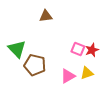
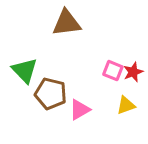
brown triangle: (46, 16) -> (67, 23), size x1.5
pink triangle: (68, 76) -> (80, 110), moved

